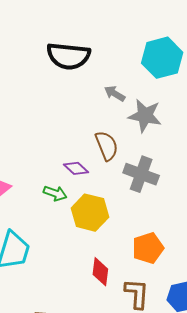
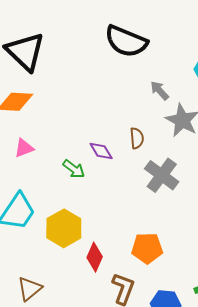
brown semicircle: (107, 146) -> (137, 138), size x0.7
yellow hexagon: (90, 213) -> (64, 228), moved

